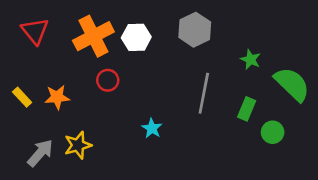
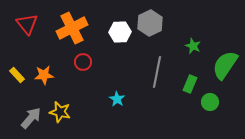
white hexagon: (136, 37) -> (120, 32), moved
green semicircle: (292, 84) -> (225, 65), turned -100
yellow star: (78, 145) -> (60, 112), turned 30

